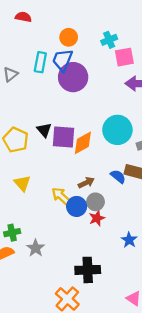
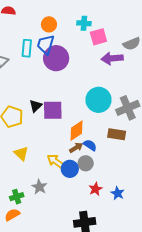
cyan cross: (109, 40) -> (84, 23), turned 32
black triangle: (44, 130) -> (36, 106), turned 32
orange diamond: (83, 143) -> (77, 131), moved
blue semicircle: (118, 176) -> (90, 145), moved
red star: (97, 218) -> (95, 189), moved
gray star: (36, 248) -> (39, 187), moved

